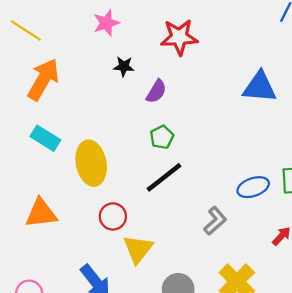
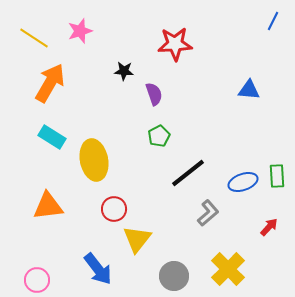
pink star: (106, 23) -> (80, 31), moved
blue triangle: (260, 87) -> (249, 90), size x0.7
purple semicircle: (156, 91) -> (154, 94), turned -50
black line: (164, 177) -> (188, 173), moved

